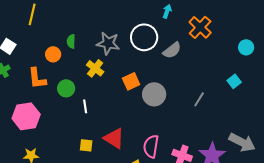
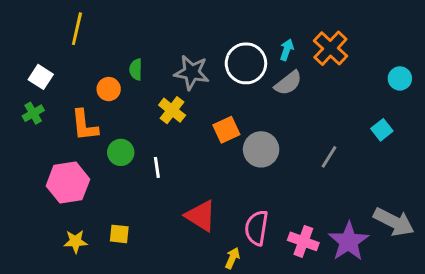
cyan arrow: (167, 11) -> (287, 50), moved
green circle: (66, 88) -> (121, 152), moved
yellow square: (86, 145) -> (119, 234), moved

